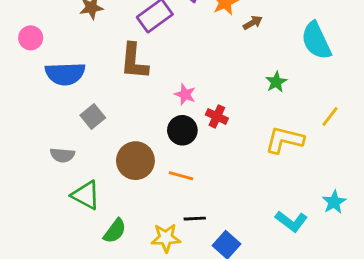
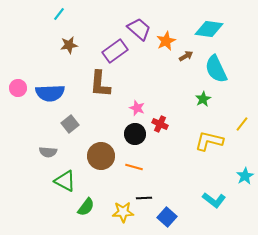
pink circle: (31, 38) -> (18, 88), moved
cyan semicircle: (316, 41) -> (216, 69), moved
cyan star: (334, 202) -> (245, 176), moved

